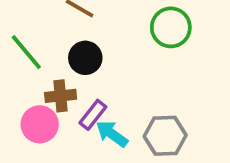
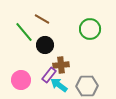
green line: (26, 52) -> (24, 32), moved
brown cross: (61, 96) -> (61, 65), moved

